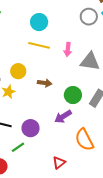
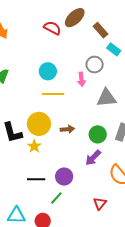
gray circle: (89, 17) -> (95, 65), moved
pink arrow: (68, 49) -> (81, 79), moved
yellow circle: (18, 71) -> (39, 124), size x1.5

